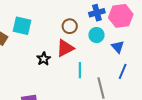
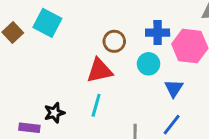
black star: (44, 59) -> (54, 113), moved
cyan line: (80, 70) -> (96, 105), moved

